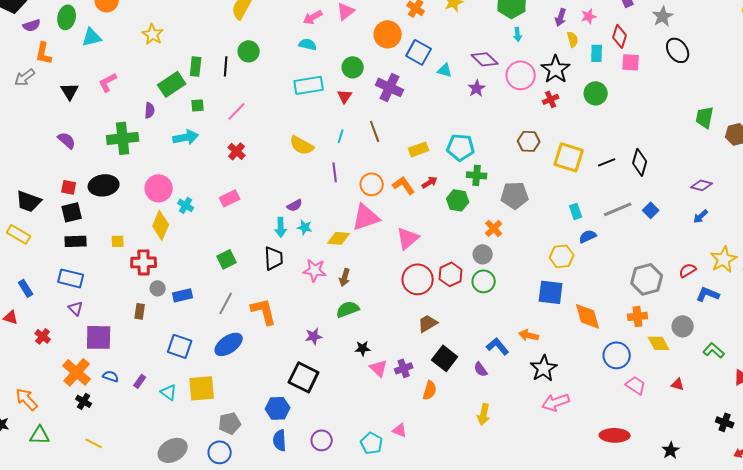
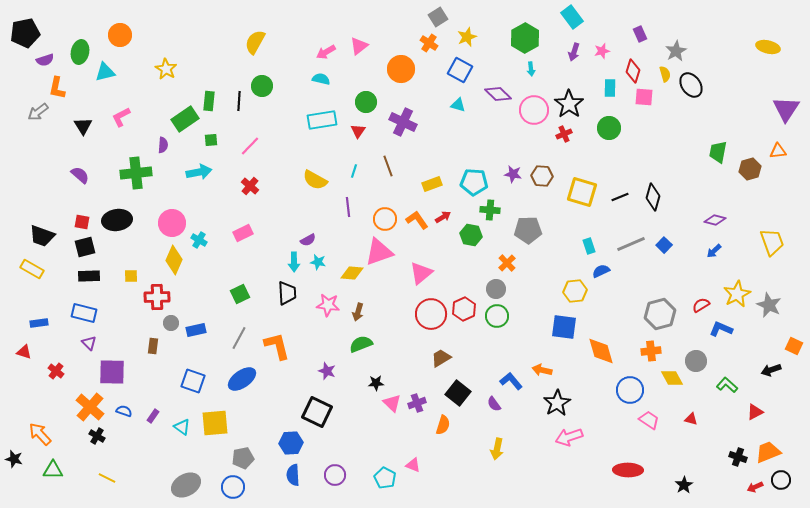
yellow semicircle: (573, 39) -> (665, 74), moved
blue square: (419, 52) -> (460, 70), moved
purple star: (477, 88) -> (513, 174), moved, turned -30
blue rectangle: (26, 288) -> (39, 323), turned -66
purple star: (314, 336) -> (327, 371), turned 30

